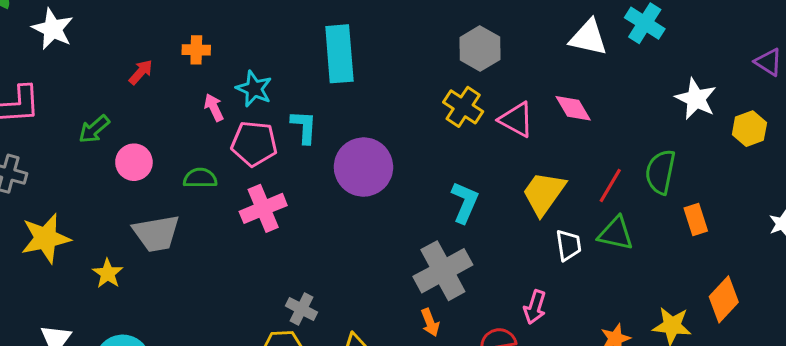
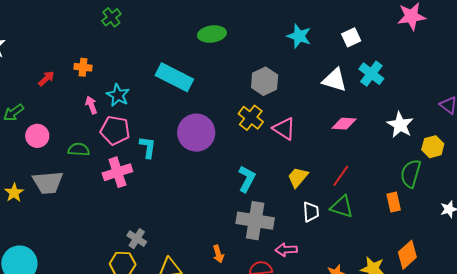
cyan rectangle: (339, 54) -> (174, 77), turned -63
pink diamond: (573, 108) -> (344, 124), moved, turned -60
cyan L-shape: (304, 127) -> (148, 147), moved
purple circle: (363, 167) -> (196, 133), moved
green semicircle: (660, 172) -> (411, 173), moved
yellow trapezoid: (544, 193) -> (298, 177), size x0.7
gray cross: (443, 271) -> (255, 221), moved, turned 33
yellow star: (108, 273) -> (14, 193), moved
pink arrow: (535, 307) -> (286, 250), turned 65

